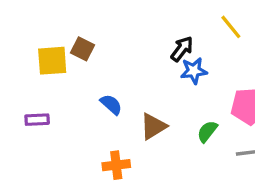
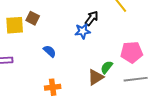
blue star: (194, 71) -> (83, 31), moved
brown triangle: (153, 126) -> (96, 77), moved

